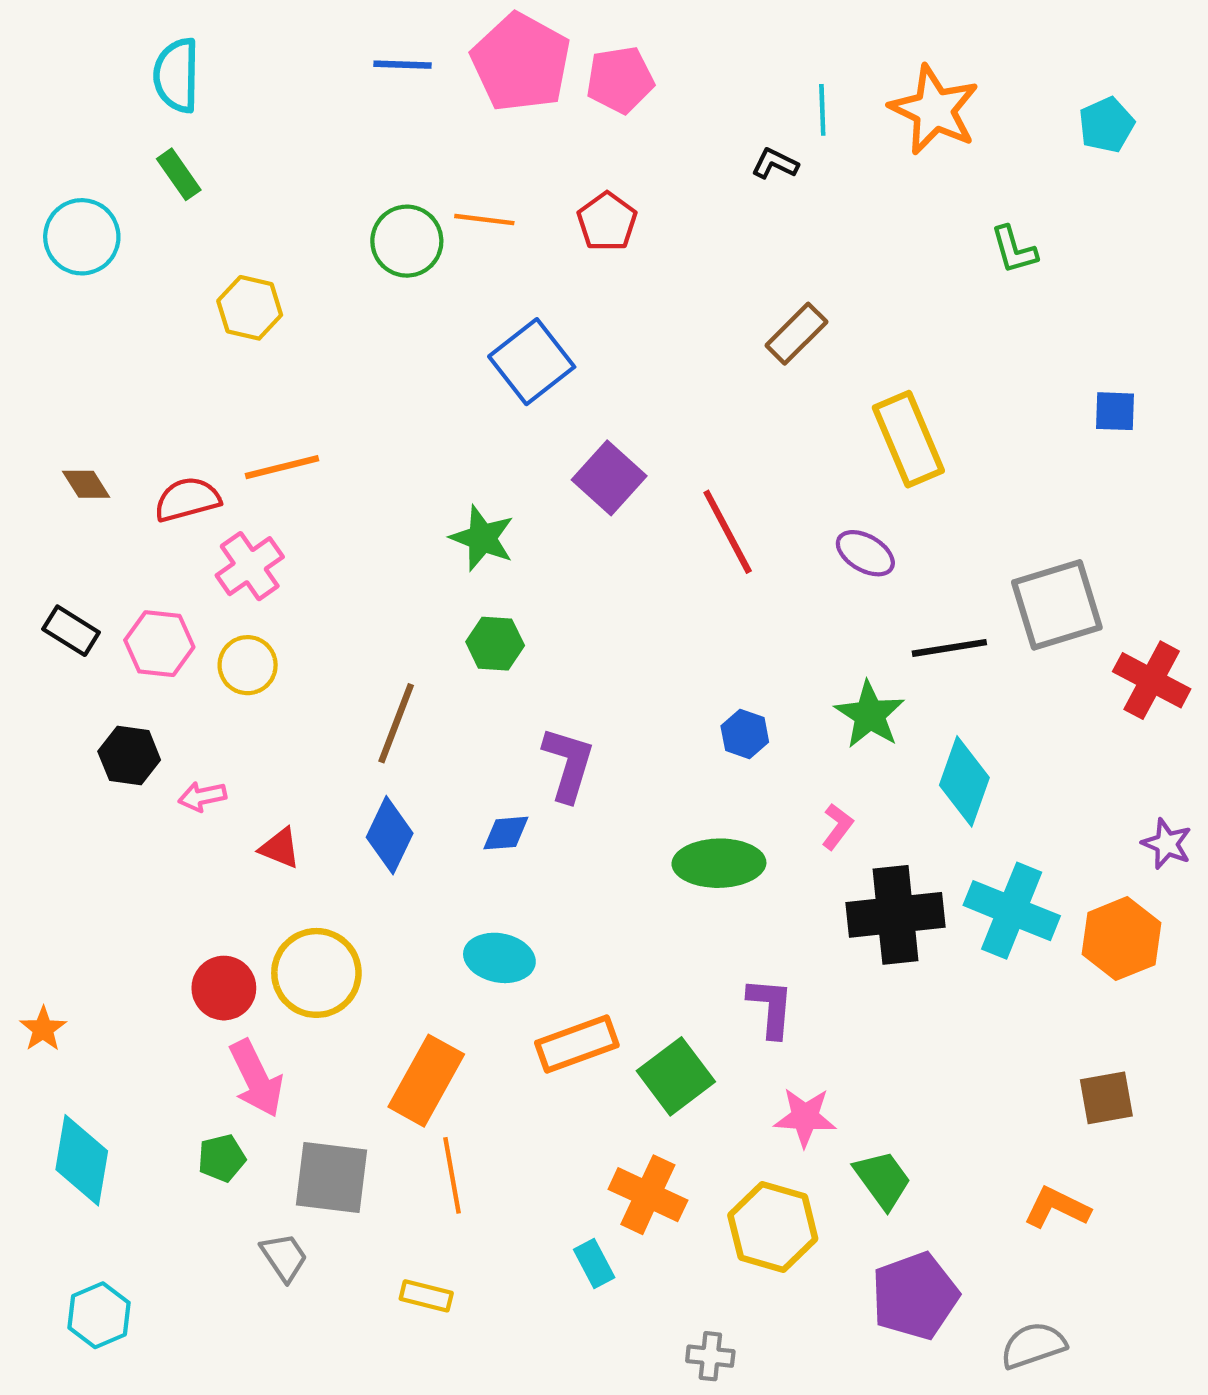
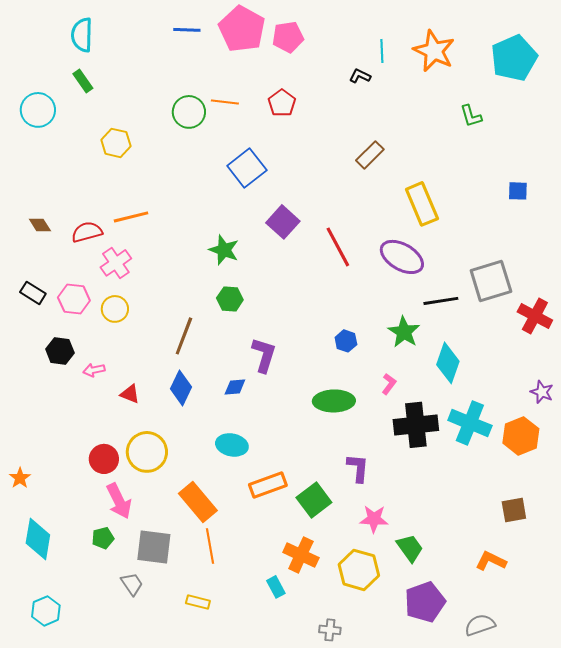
cyan pentagon: (1106, 125) -> (514, 58), size x1.8
purple ellipse: (865, 553) -> (402, 257), size x1.6
orange rectangle: (426, 1081) -> (198, 502), turned -69

